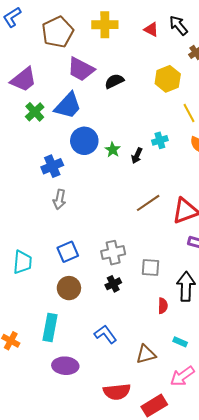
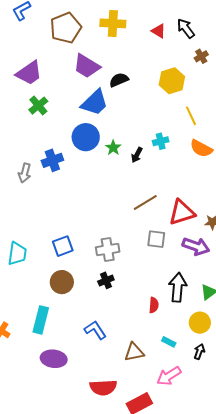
blue trapezoid: (68, 106) -> (95, 103), moved
gray arrow: (59, 199) -> (25, 173), moved
gray square: (150, 267) -> (156, 239), moved

